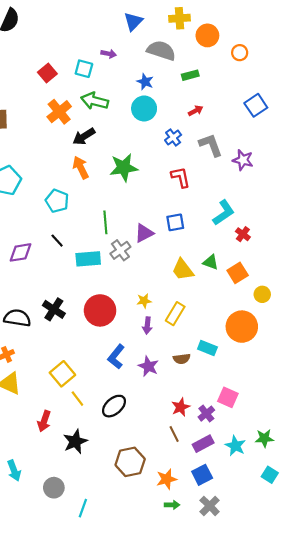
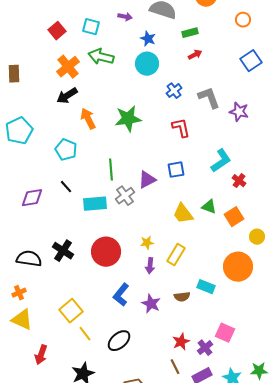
orange circle: (240, 53) -> (243, 20), moved
purple arrow: (109, 54) -> (125, 17), moved
red arrow: (196, 111) -> (195, 55), moved
black arrow: (84, 136) -> (67, 96), moved
red arrow: (44, 421) -> (41, 355), moved

